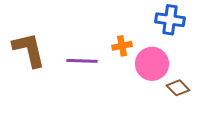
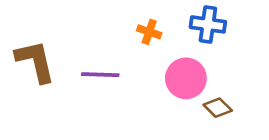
orange cross: (122, 46) -> (149, 32), moved, turned 30

